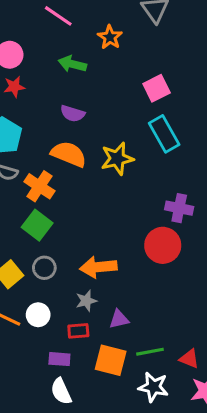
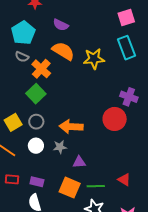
purple semicircle: (73, 113) -> (61, 25), moved
white circle: (38, 315) -> (36, 146), moved
red rectangle: (78, 331) -> (12, 179), moved
red triangle: (189, 359) -> (124, 180), moved

